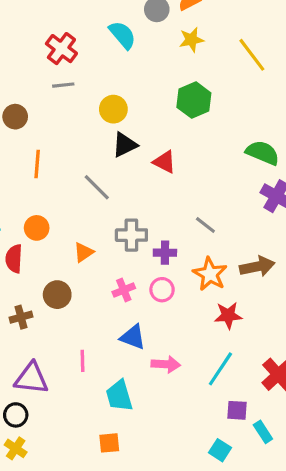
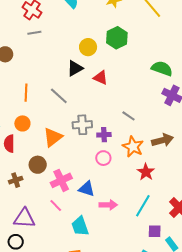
yellow circle: (113, 109) -> (88, 47), moved
orange line: (37, 164) -> (26, 93), moved
orange triangle: (84, 252) -> (53, 137), size x1.5
pink cross: (124, 290) -> (61, 180), moved, size x1.5
red star: (228, 315) -> (146, 172), turned -30
pink line: (82, 361) -> (56, 206), turned -40

